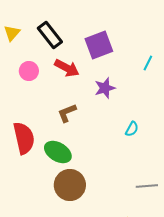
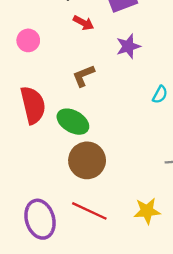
red arrow: (67, 68) -> (84, 23), size x0.7
pink circle: (29, 71) -> (28, 40), moved

